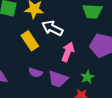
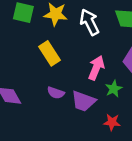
white arrow: (52, 28) -> (89, 22), moved, turned 35
green star: (87, 77) -> (114, 89), moved

